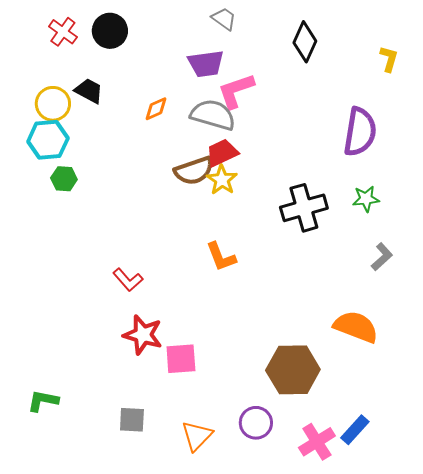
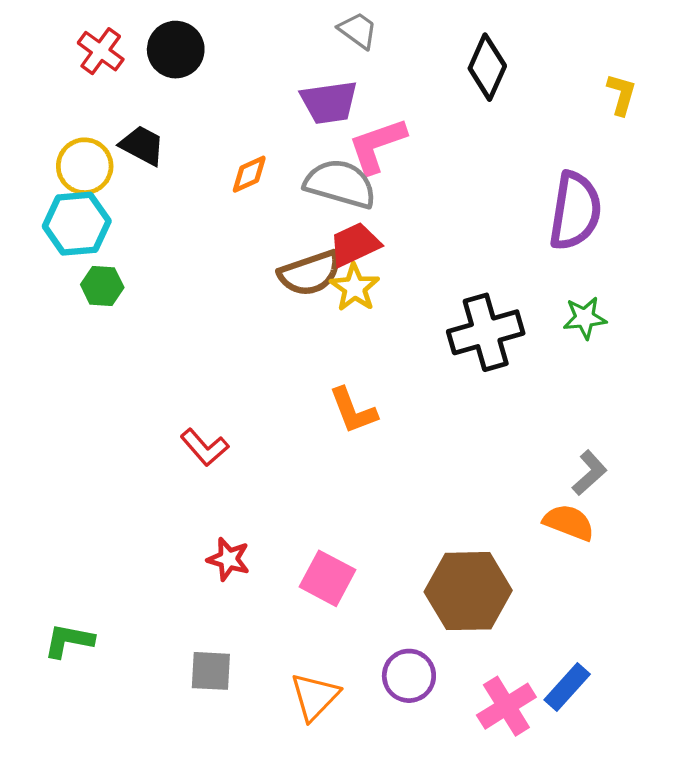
gray L-shape: (382, 257) -> (590, 473), moved
orange semicircle: (356, 327) -> (569, 522), size x0.7
red star: (143, 335) -> (228, 559), moved, size x0.7
pink square: (181, 359) -> (328, 578), moved, turned 32

